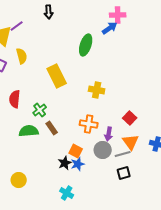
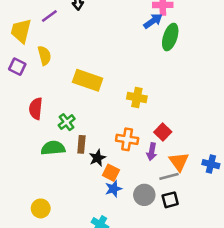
purple line: (17, 26) -> (49, 16), moved
green ellipse: (86, 45) -> (170, 37), moved
yellow rectangle: (57, 76) -> (88, 80), turned -45
red square: (130, 118) -> (163, 132), moved
brown rectangle: (52, 128) -> (81, 144), turned 40
gray circle: (103, 150) -> (144, 195), moved
black star: (65, 163) -> (97, 158), moved

